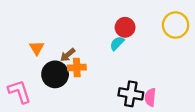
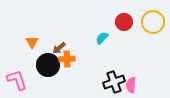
red circle: (125, 27) -> (124, 22), moved
black cross: (131, 94) -> (114, 82), turned -30

